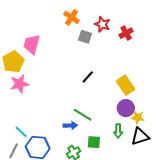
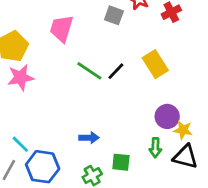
pink trapezoid: (32, 44) -> (61, 29), moved
yellow rectangle: (126, 85) -> (155, 64), moved
green line: (83, 115) -> (89, 71), moved
black triangle: (140, 136) -> (185, 157), turned 30

